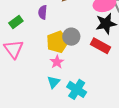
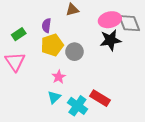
yellow pentagon: (57, 42) -> (52, 45), moved
red rectangle: (101, 46) -> (100, 98), moved

